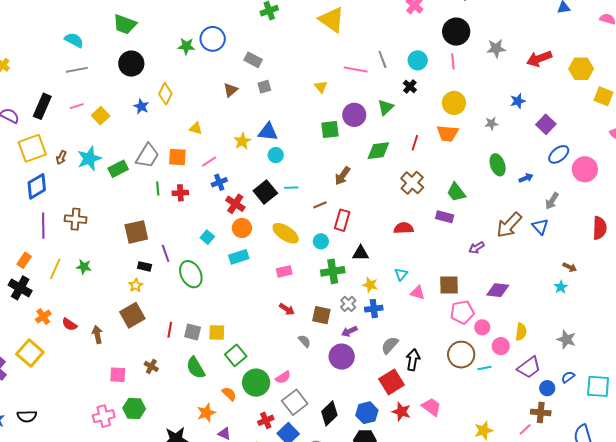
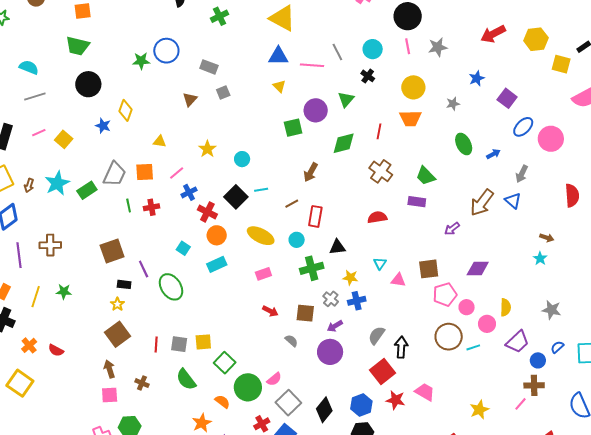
gray star: (496, 48) -> (438, 47), moved
blue triangle: (268, 132) -> (278, 56), moved
brown arrow: (97, 334) -> (109, 369), moved

